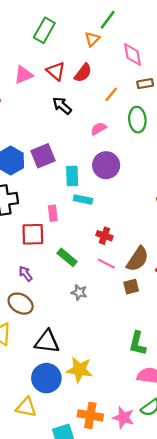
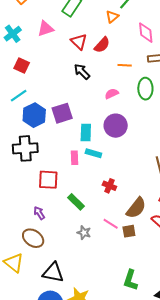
pink triangle: (23, 75) -> (46, 29), moved
orange line: (111, 94) -> (125, 65), turned 48
pink rectangle: (53, 213) -> (75, 158), moved
pink line: (106, 264) -> (111, 224), moved

